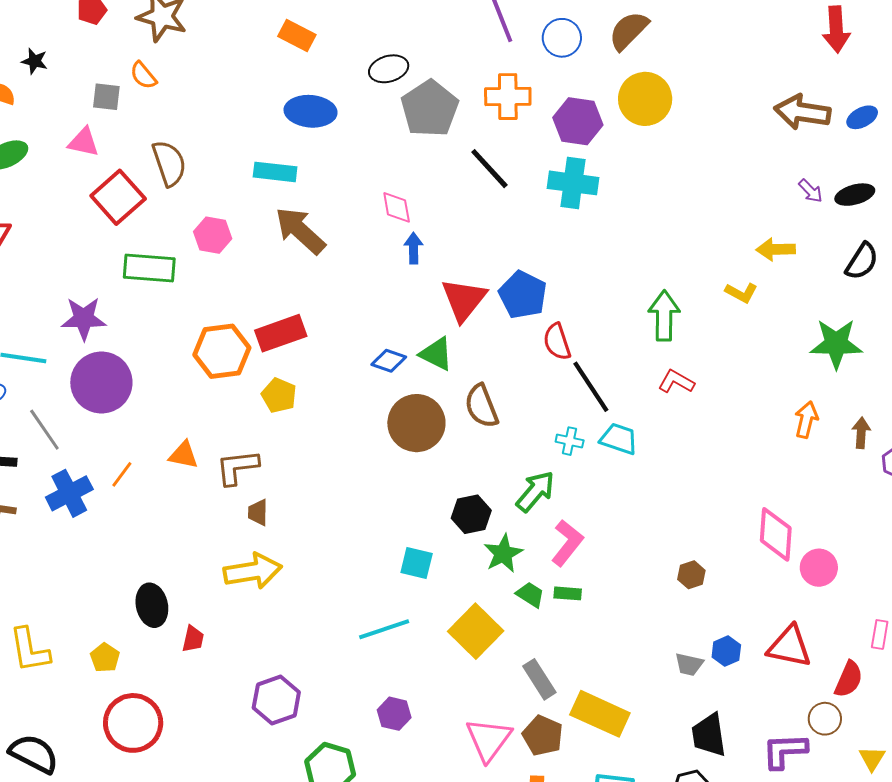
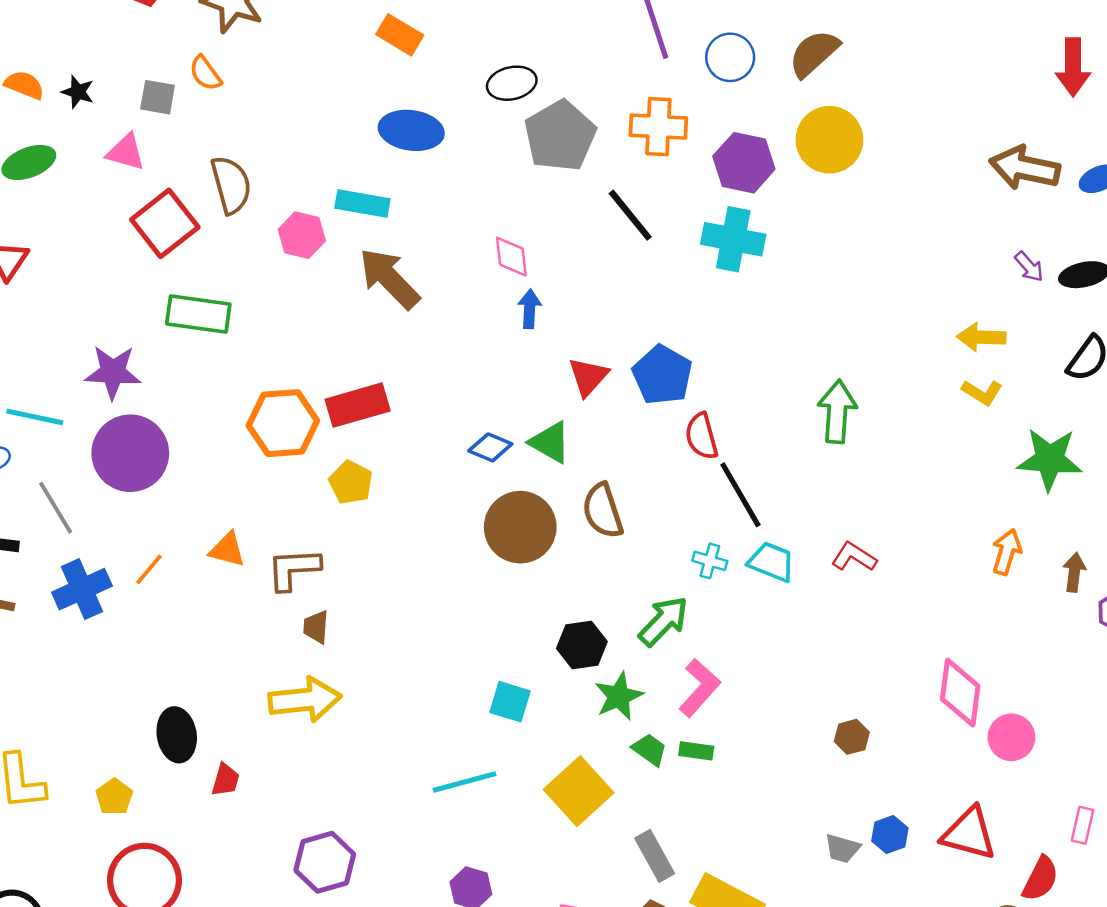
black star: (34, 61) -> (78, 92), moved
pink hexagon: (213, 235) -> (302, 235), moved
yellow L-shape: (741, 293) -> (982, 392), moved
red triangle: (464, 300) -> (588, 377), size x0.7
red L-shape: (676, 382) -> (854, 557), moved

